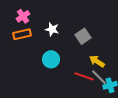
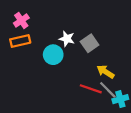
white star: (52, 29) -> (67, 39), moved
cyan circle: (51, 59) -> (53, 55), moved

